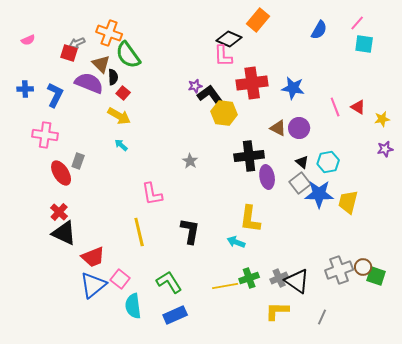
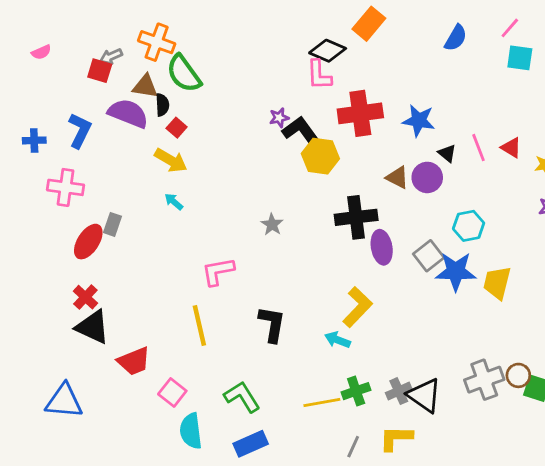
brown triangle: (101, 64) -> (145, 86), turned -36
blue cross: (25, 89) -> (34, 140), moved
black triangle: (302, 162) -> (447, 153), moved
red ellipse: (61, 173) -> (88, 242), turned 65
pink L-shape: (152, 194) -> (218, 271), turned 90
yellow L-shape: (250, 219) -> (357, 307), turned -144
blue triangle: (93, 285) -> (64, 401), moved, turned 44
gray line: (322, 317) -> (353, 447), moved

